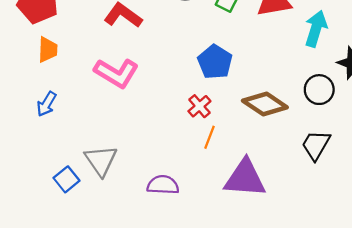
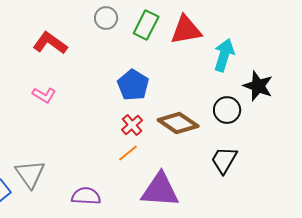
pink L-shape: (116, 73) -> (44, 95), size x0.6
red cross: (199, 106) -> (132, 125), moved
orange line: (209, 137) -> (128, 153), turned 30

